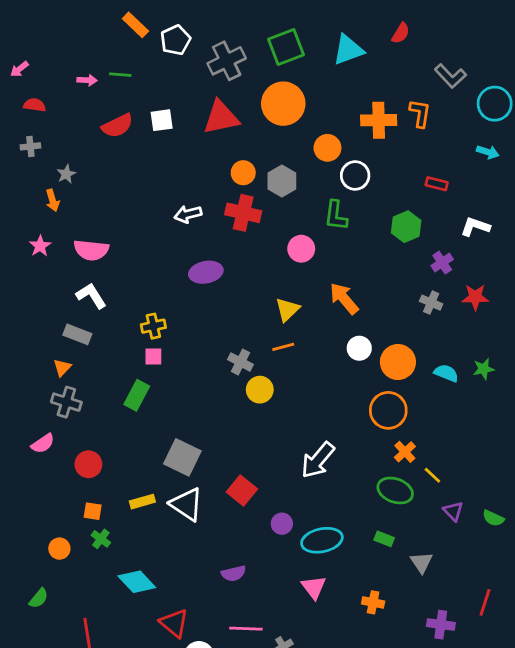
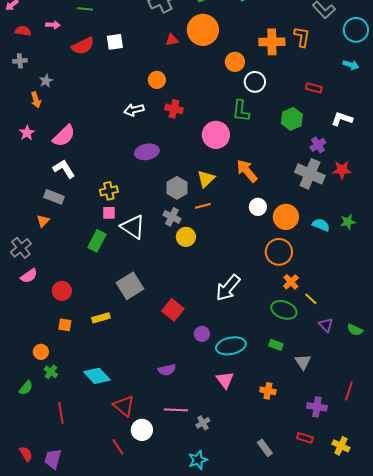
pink arrow: (87, 80) -> (53, 25), moved
red triangle: (221, 117) -> (172, 40), moved, size x0.5
orange circle: (243, 173) -> (157, 80), moved
gray hexagon: (282, 181) -> (177, 188), moved
red cross: (243, 213) -> (174, 109), size x0.7
pink circle: (301, 249) -> (216, 135), size x1.4
pink semicircle: (91, 250) -> (64, 136), turned -50
gray cross: (431, 303) -> (310, 174), size x1.8
gray cross: (66, 402) -> (21, 248), moved, turned 35
gray square: (182, 457) -> (130, 286), turned 32
white triangle: (187, 504) -> (133, 227), moved
green cross: (101, 539) -> (51, 372), moved

